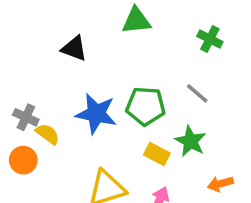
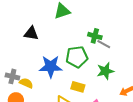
green cross: (210, 39) -> (95, 36), moved
green star: (191, 141) -> (105, 71), turned -30
yellow rectangle: (157, 154) -> (78, 87), moved

